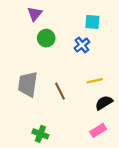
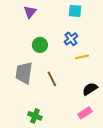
cyan square: (92, 22) -> (75, 11), moved
green circle: (46, 38) -> (40, 45), moved
yellow line: (95, 81) -> (82, 57), moved

